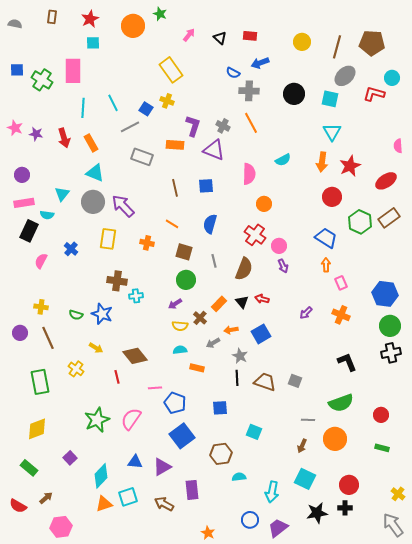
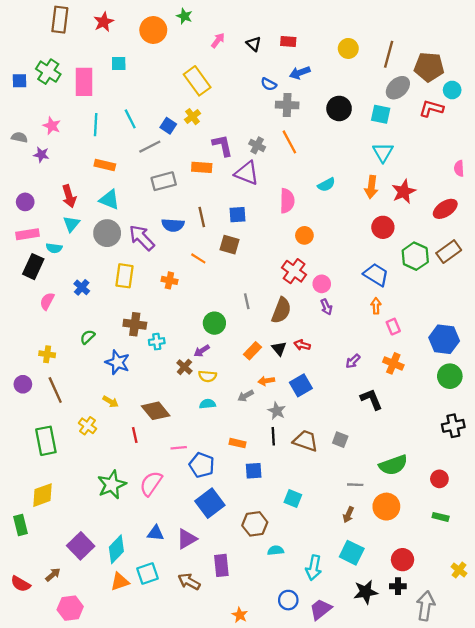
brown rectangle: (52, 17) -> (60, 20), size x1.6
gray semicircle: (15, 24) -> (19, 137), moved
cyan square: (93, 43) -> (119, 63), moved
brown pentagon: (372, 43) -> (429, 67), moved
green cross: (42, 80) -> (48, 72), moved
yellow cross: (167, 101) -> (192, 117), turned 32
purple L-shape: (193, 126) -> (222, 145), turned -30
pink star: (15, 128) -> (52, 126), moved
red arrow: (64, 138) -> (69, 196), moved
orange rectangle: (91, 143) -> (105, 165), turned -48
gray rectangle: (142, 157) -> (164, 181), turned -35
blue semicircle: (210, 224) -> (173, 225), moved, turned -102
brown square: (184, 252) -> (229, 245), moved
green semicircle: (76, 315) -> (87, 337), moved, turned 120
brown cross: (200, 318) -> (184, 367), moved
black cross: (391, 353) -> (453, 426), moved
black L-shape: (347, 362) -> (371, 399), moved
orange rectangle: (197, 368) -> (238, 443), moved
purple square: (70, 458) -> (81, 546), moved, size x1.6
green rectangle: (29, 468) -> (21, 525), moved, turned 36
gray arrow: (393, 525) -> (426, 606), moved, turned 45

